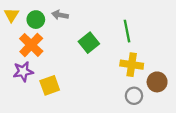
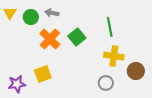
orange cross: (31, 45) -> (50, 39), moved
purple star: (23, 72) -> (17, 84), moved
gray circle: (134, 96) -> (106, 83), moved

